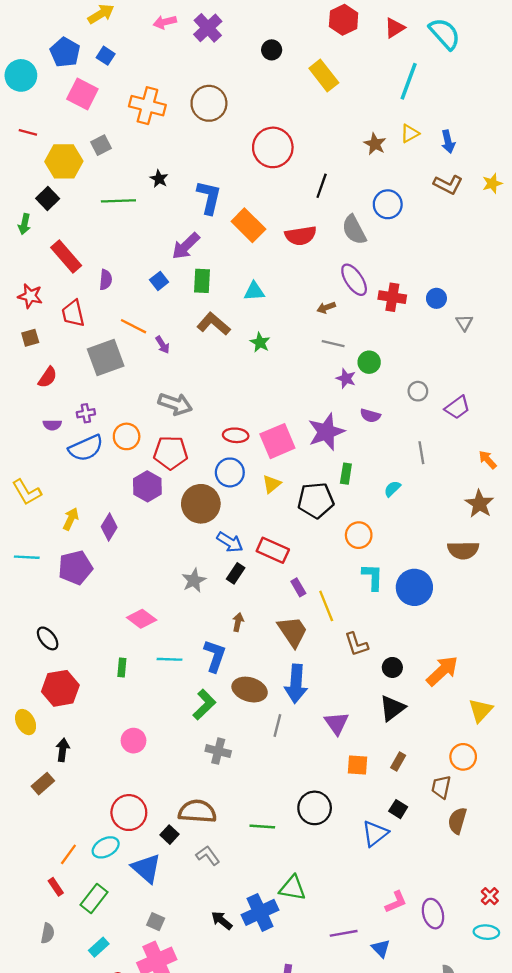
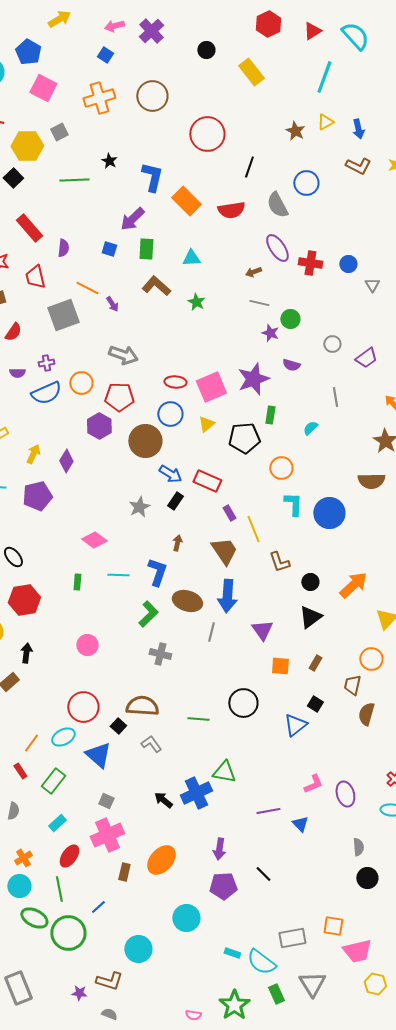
blue square: (106, 56) -> (105, 55), moved
orange cross: (147, 106) -> (99, 98), turned -32
blue square: (159, 281) -> (109, 249), turned -35

